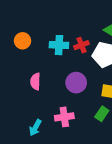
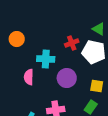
cyan cross: (59, 45) -> (46, 59), moved

